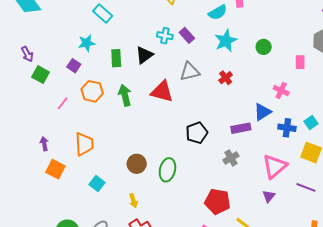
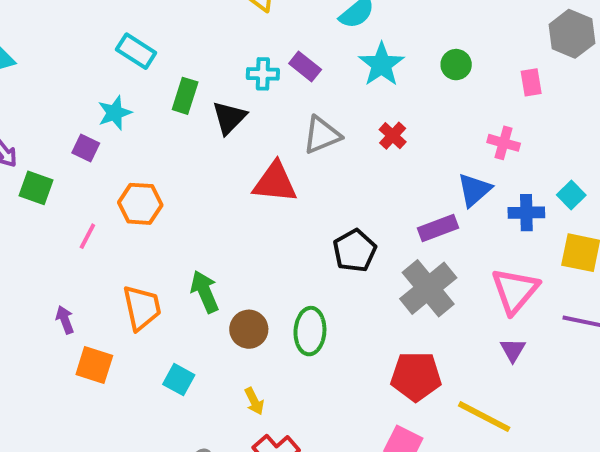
green rectangle: (116, 58) -> (185, 96), moved, turned 30
purple square: (74, 66) -> (86, 148), moved
green arrow: (125, 95) -> (205, 292), moved
gray cross: (231, 158) -> (428, 288), size x1.8

